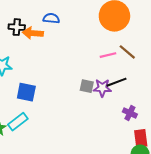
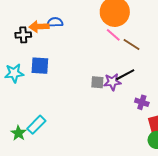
orange arrow: (33, 33) -> (39, 27), moved
pink line: (108, 55) -> (113, 35), moved, turned 63
blue square: (26, 92) -> (40, 66), moved

